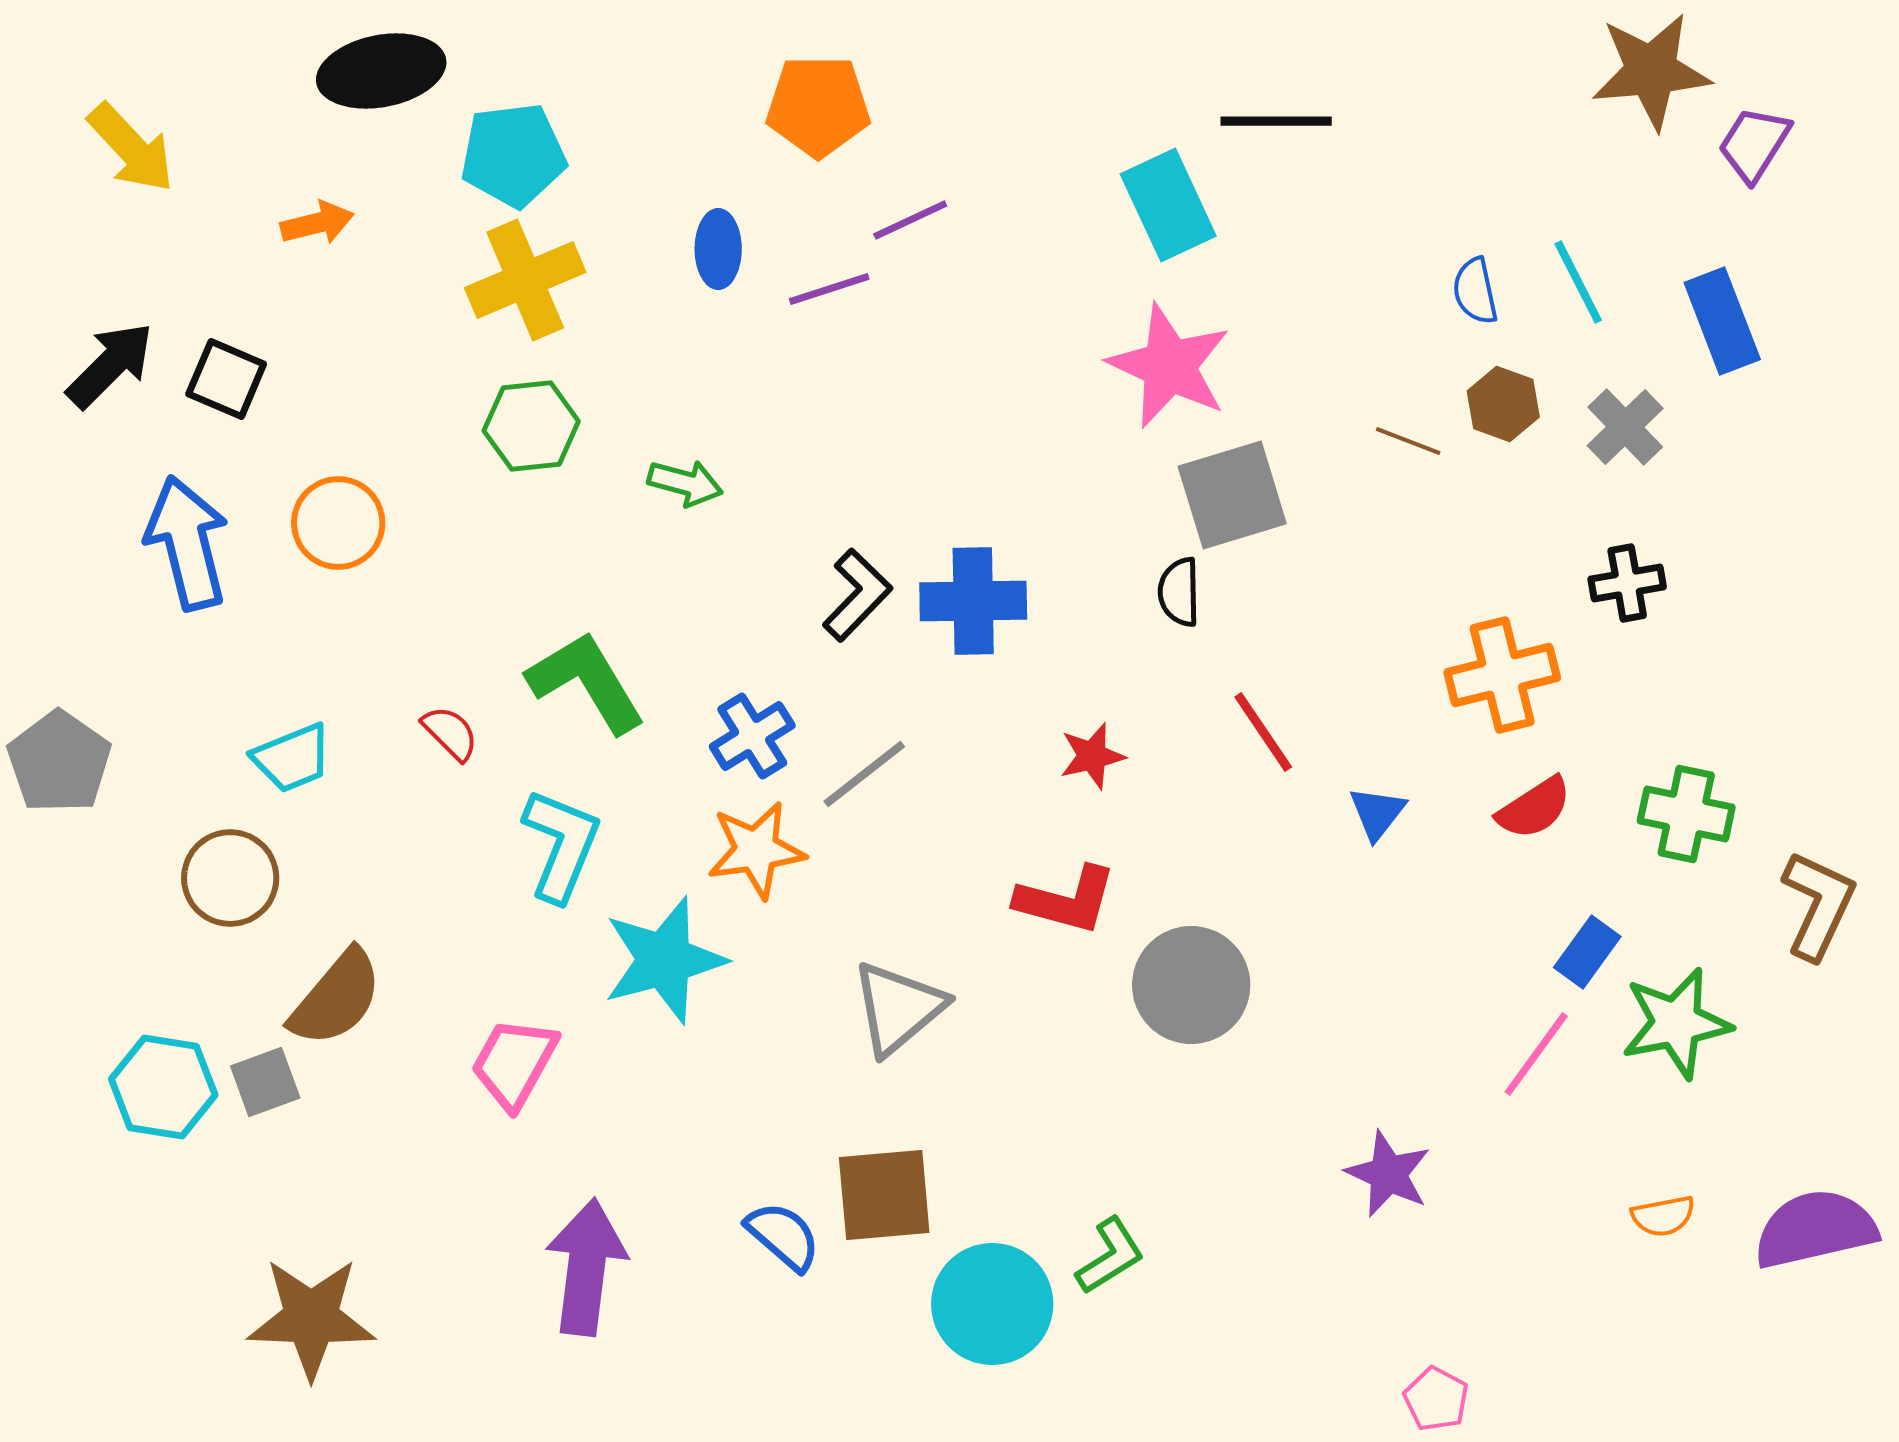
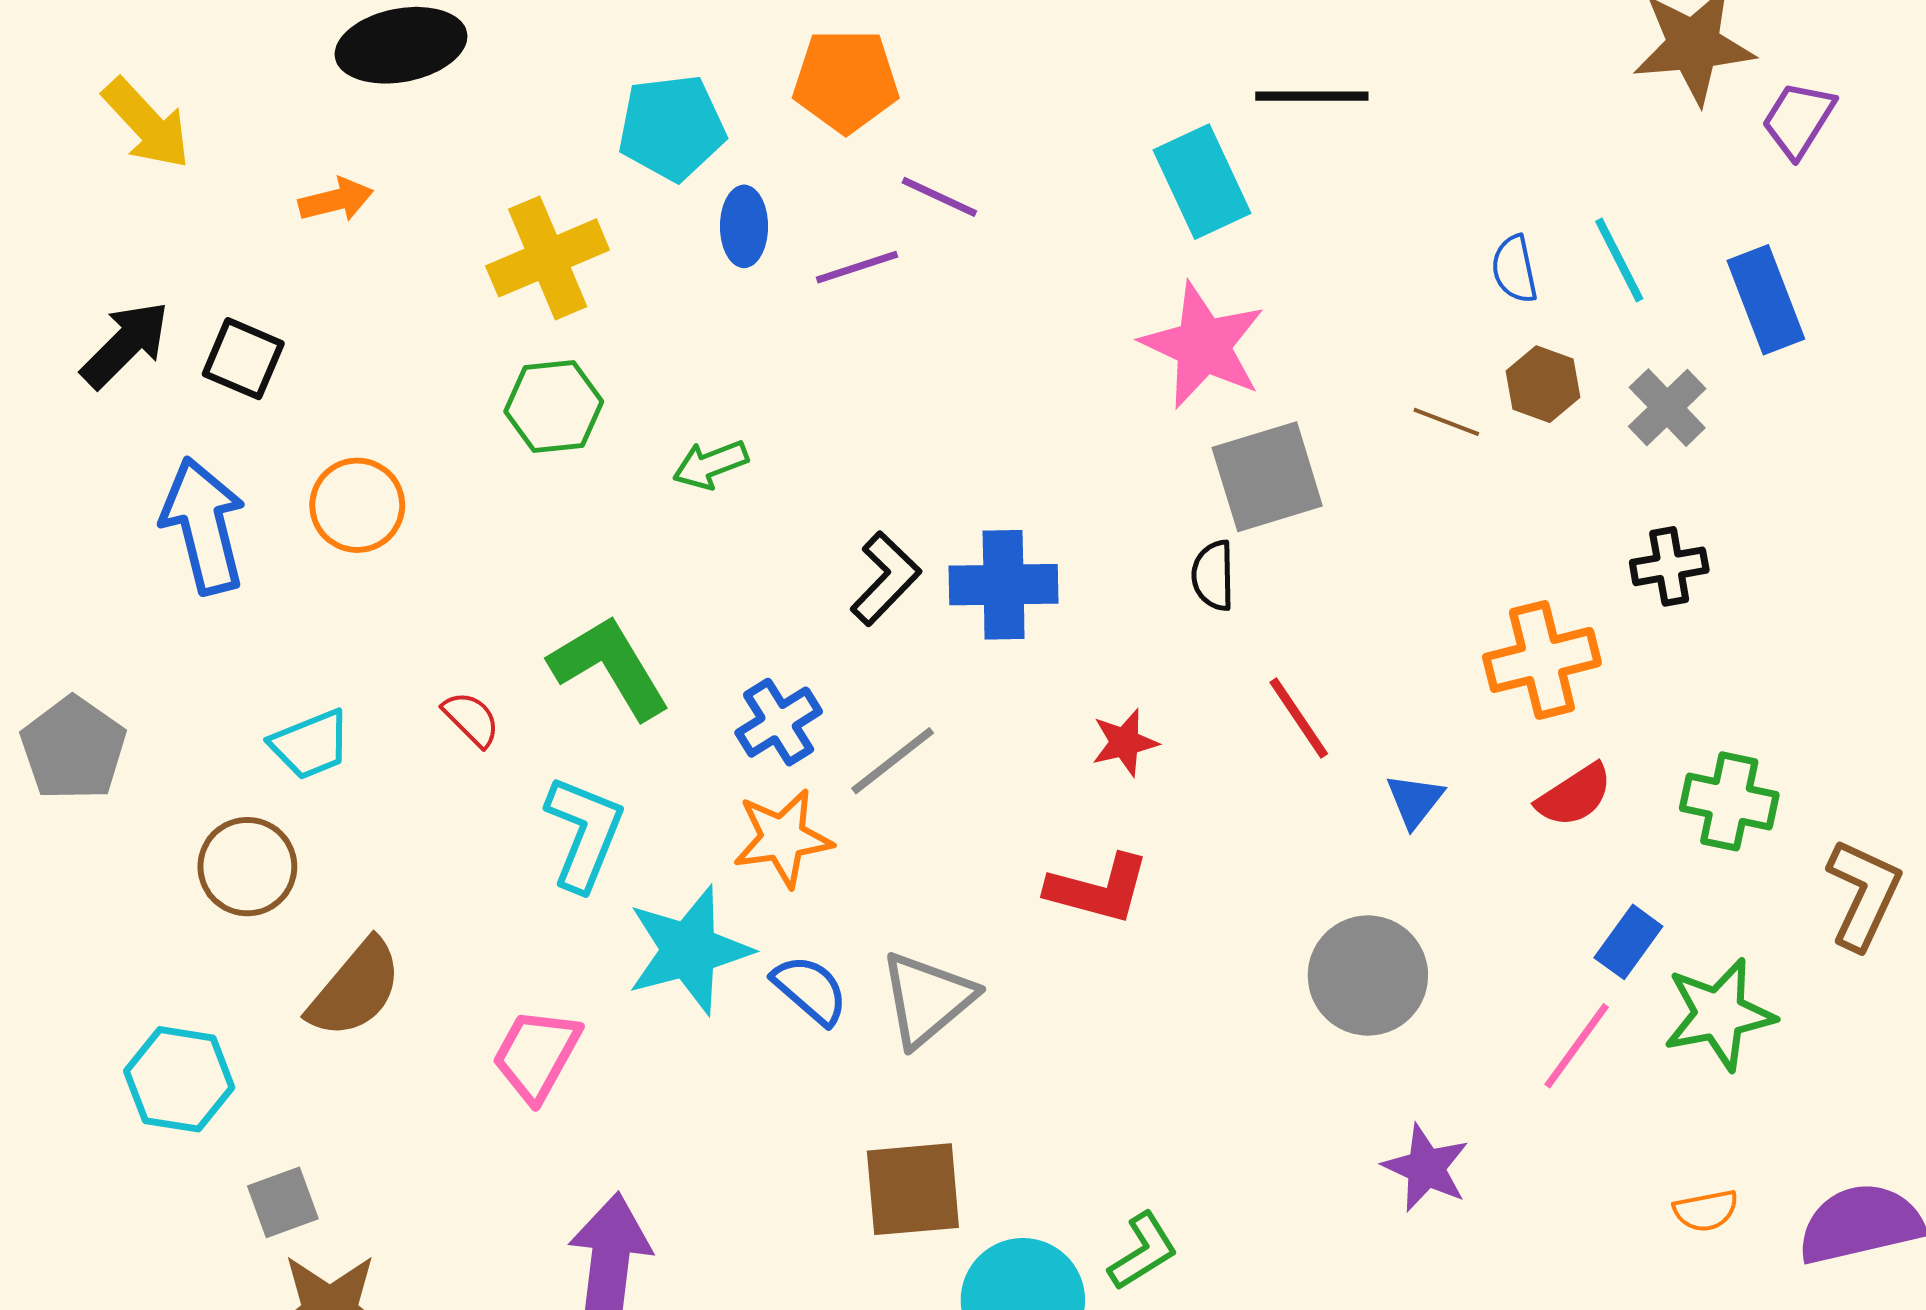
cyan pentagon: (513, 155) -> (672, 128), moved
purple line: (910, 220) -> (939, 197), turned 50
green arrow: (685, 483) -> (710, 465), turned 144
gray circle: (1191, 985) -> (1368, 975), moved
gray square: (265, 1082) -> (283, 1202), moved
blue semicircle: (783, 1236) -> (810, 990), moved

